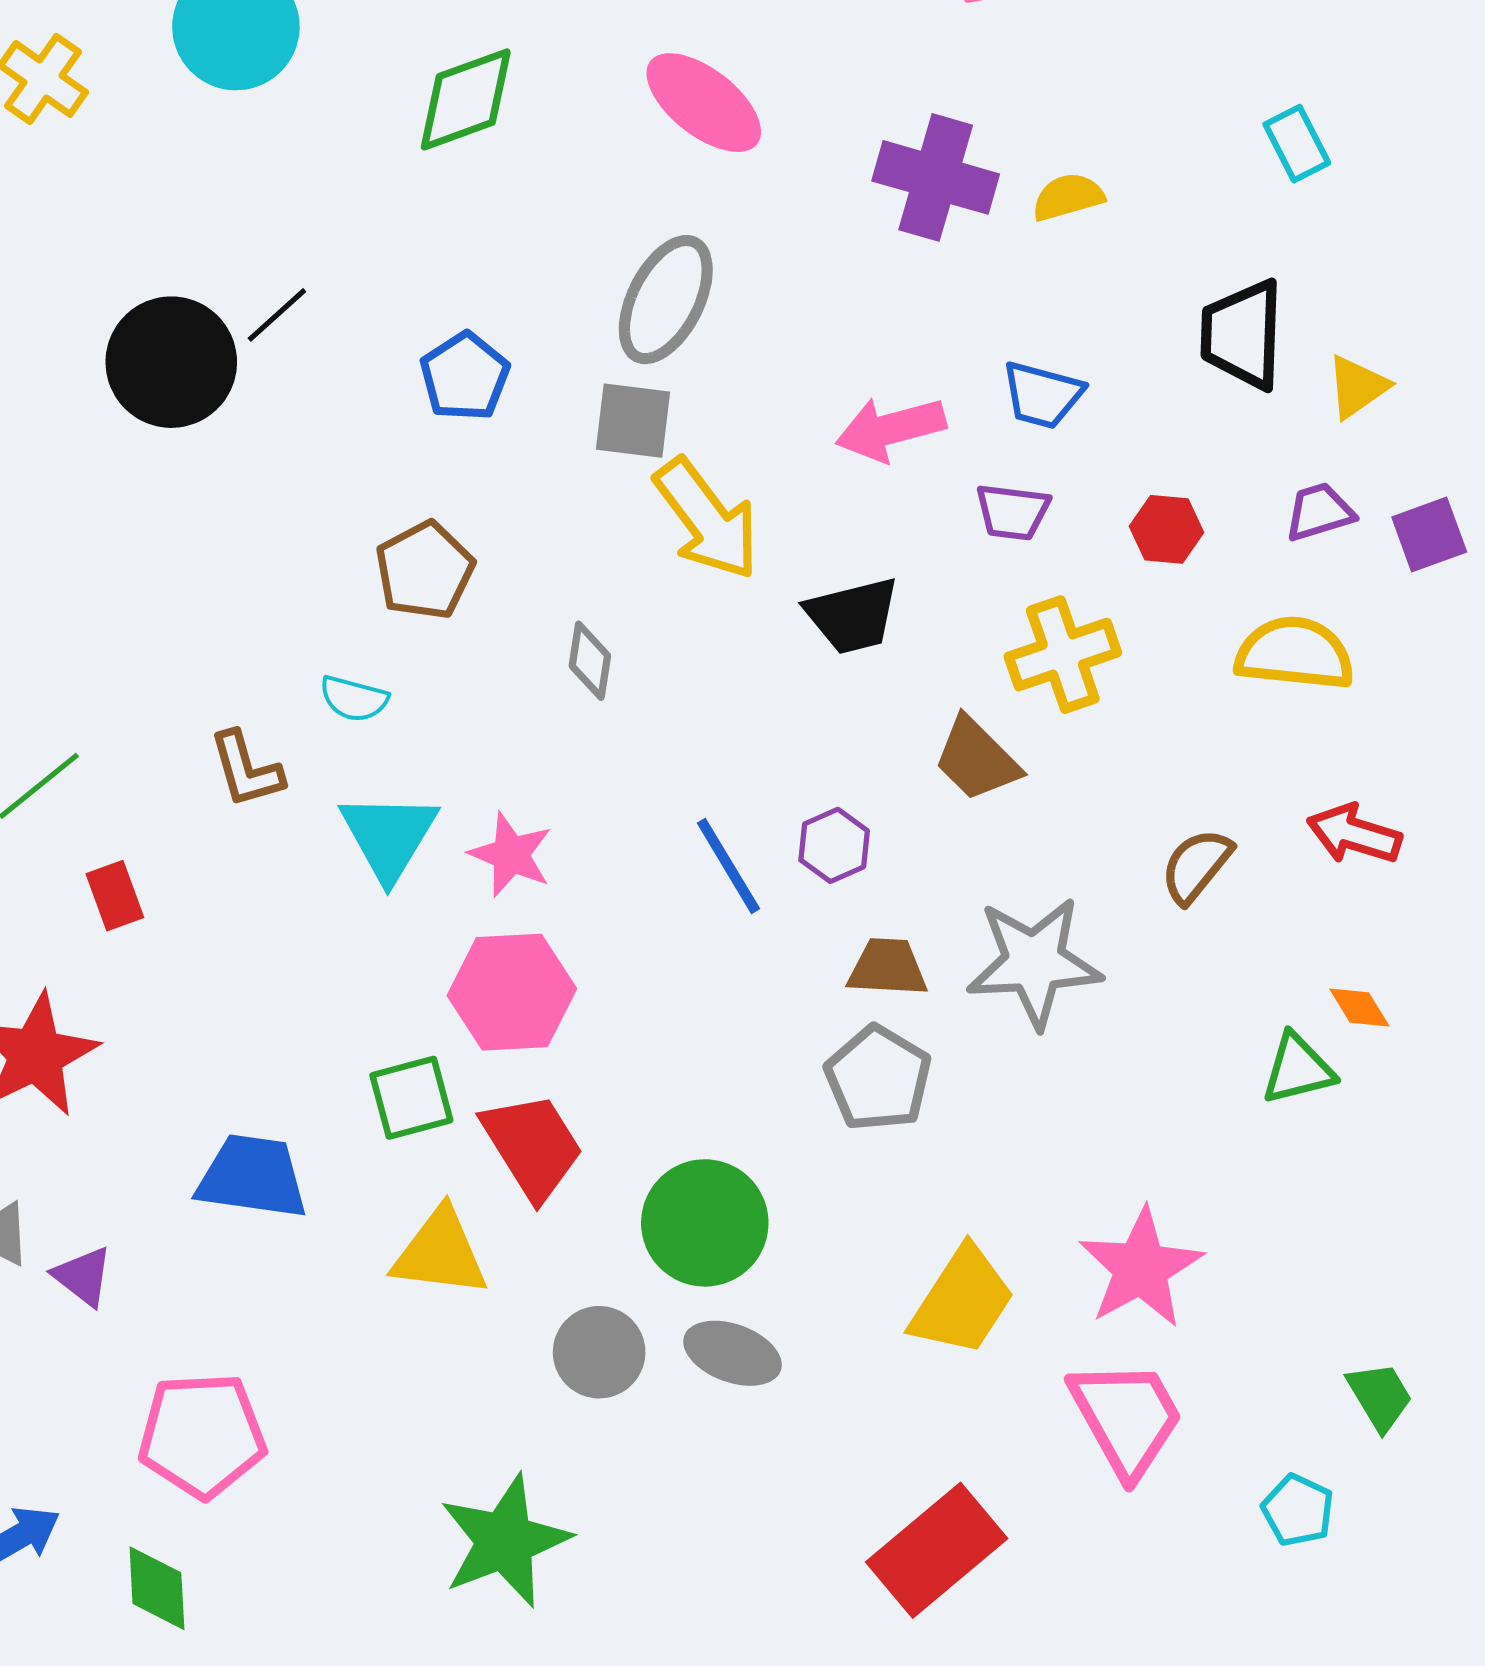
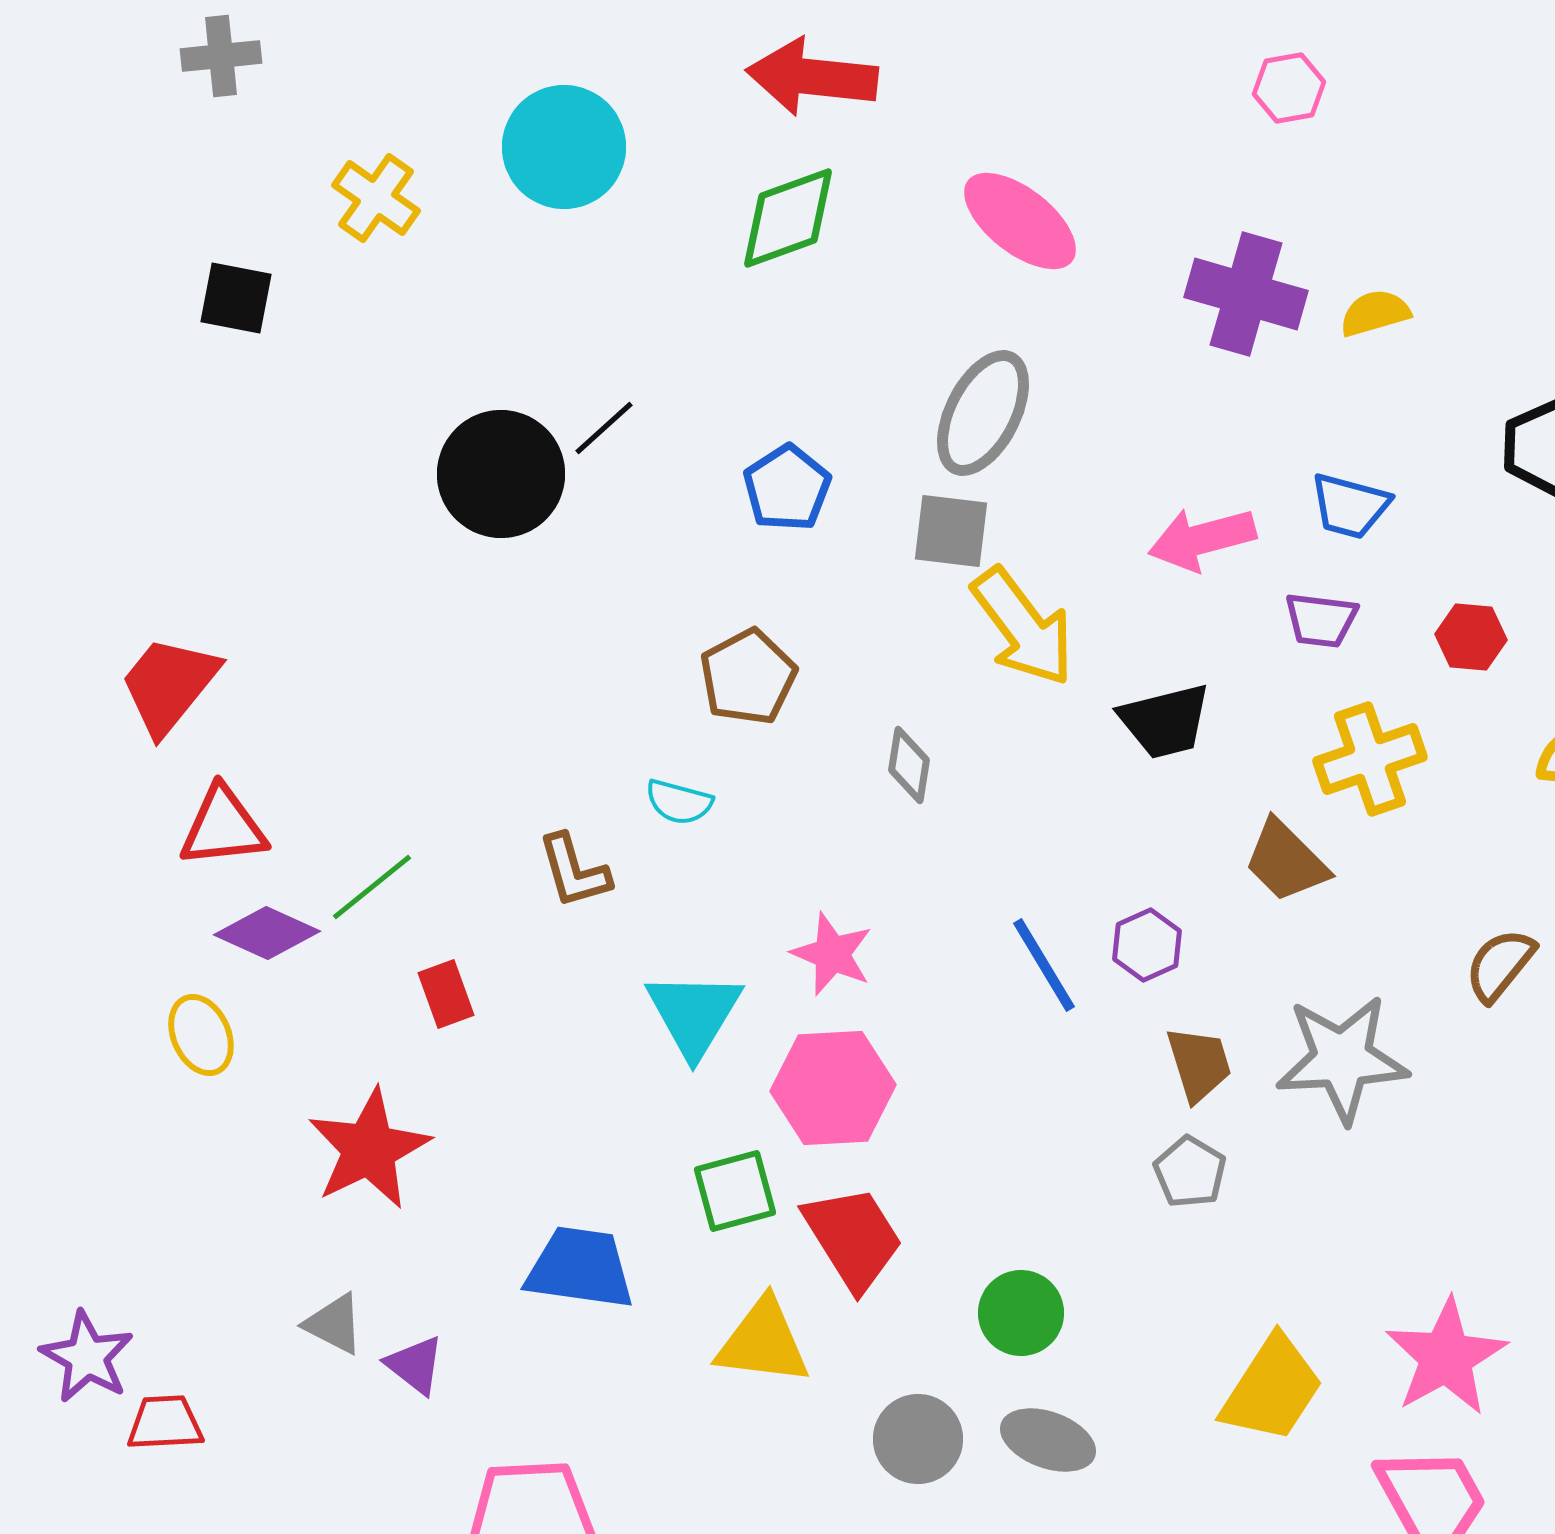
cyan triangle: (389, 836) -> (694, 1014), moved
brown trapezoid: (887, 967) -> (1199, 1064), turned 70
gray pentagon: (878, 1078) -> (1190, 1172), size x0.7
green circle: (705, 1223) -> (1021, 1313), size x0.7

